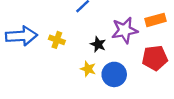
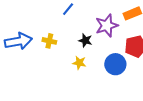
blue circle: (114, 74) -> (115, 64), moved

